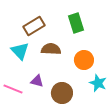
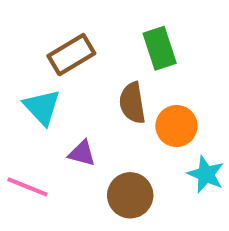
brown semicircle: (51, 49) -> (132, 103), moved, turned -102
purple triangle: (37, 81) -> (82, 153), moved

